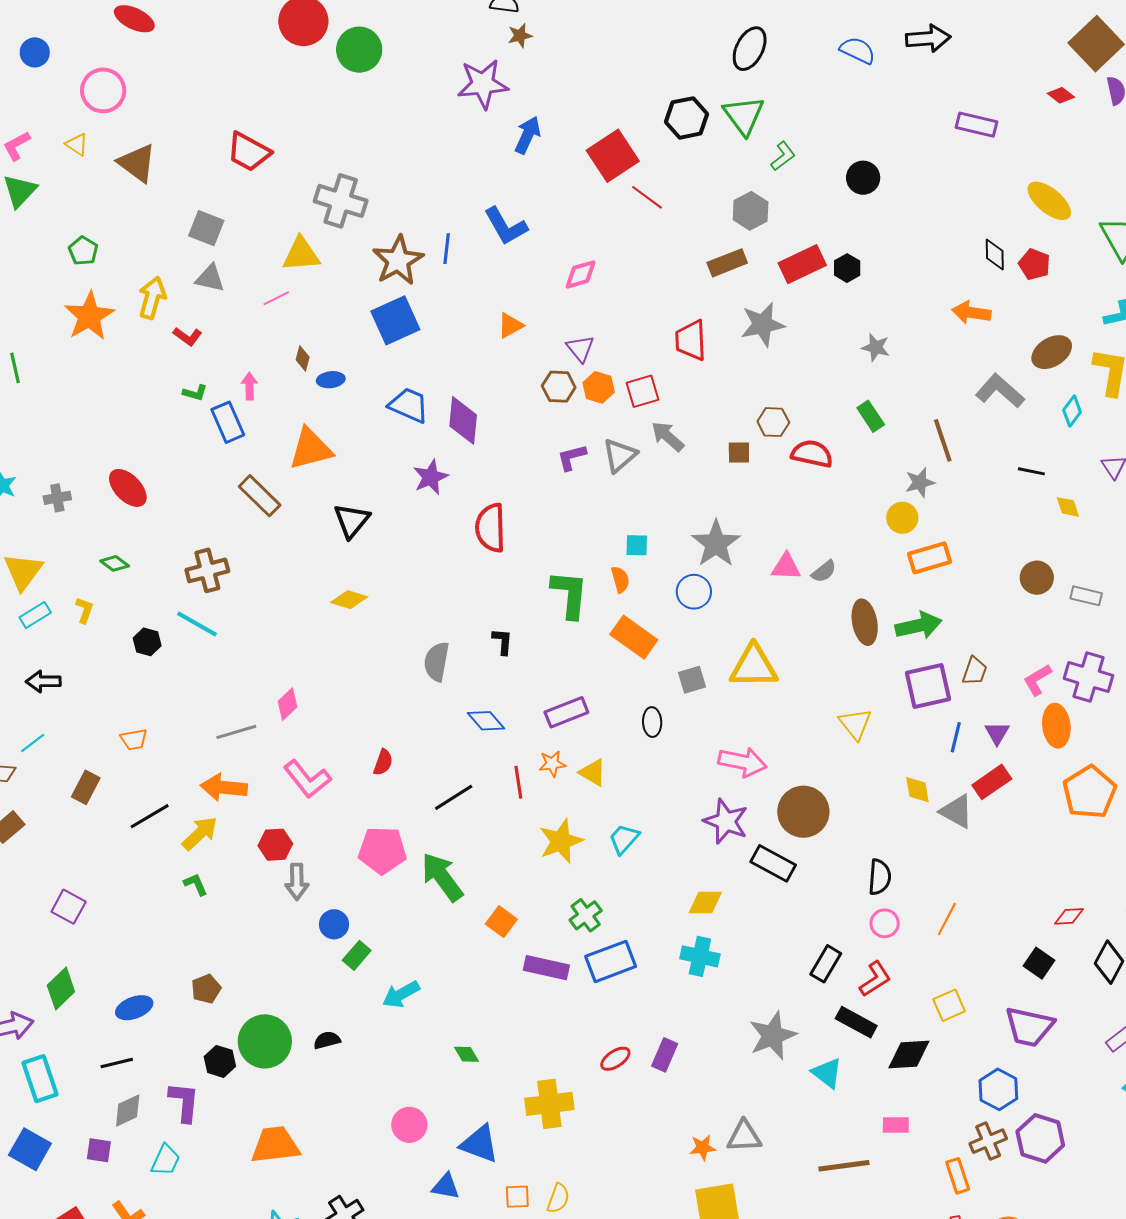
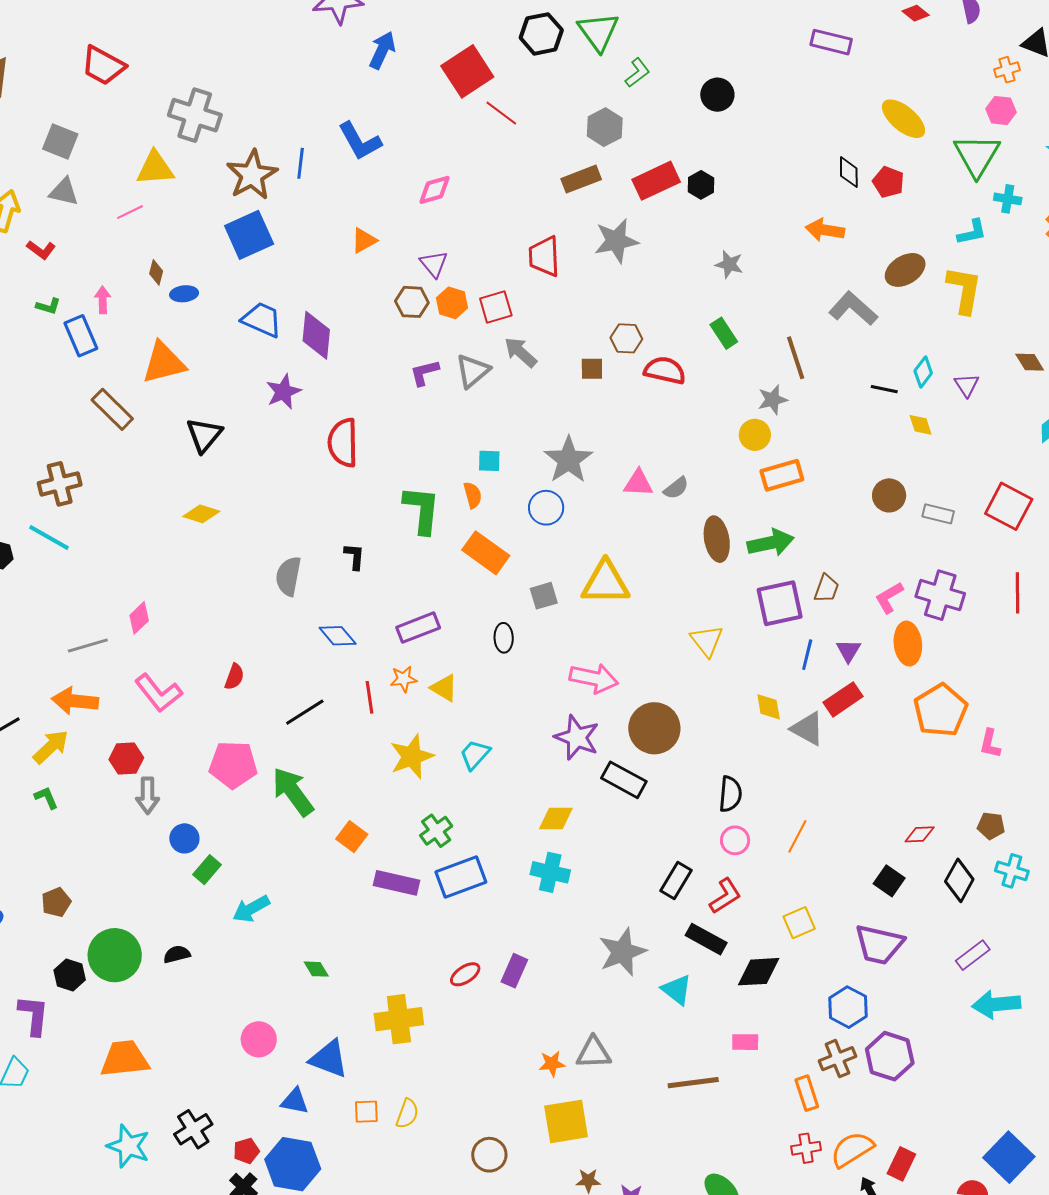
cyan diamond: (1072, 411) -> (923, 372), moved

